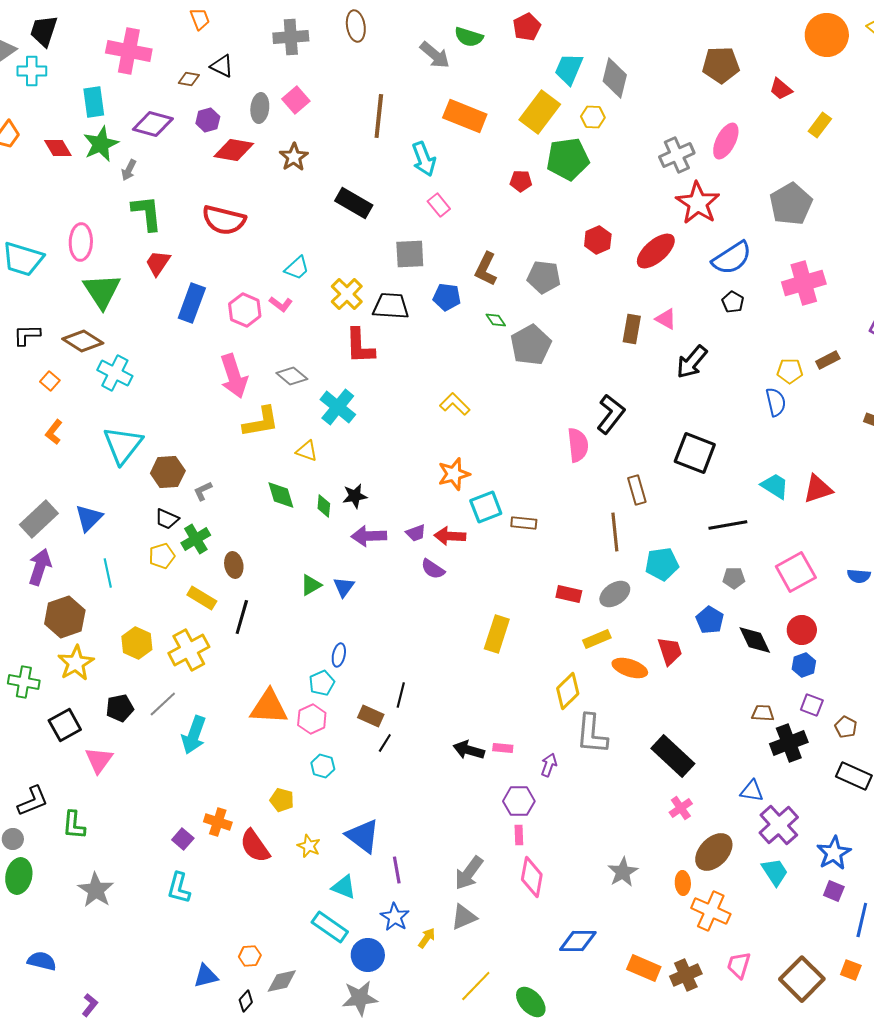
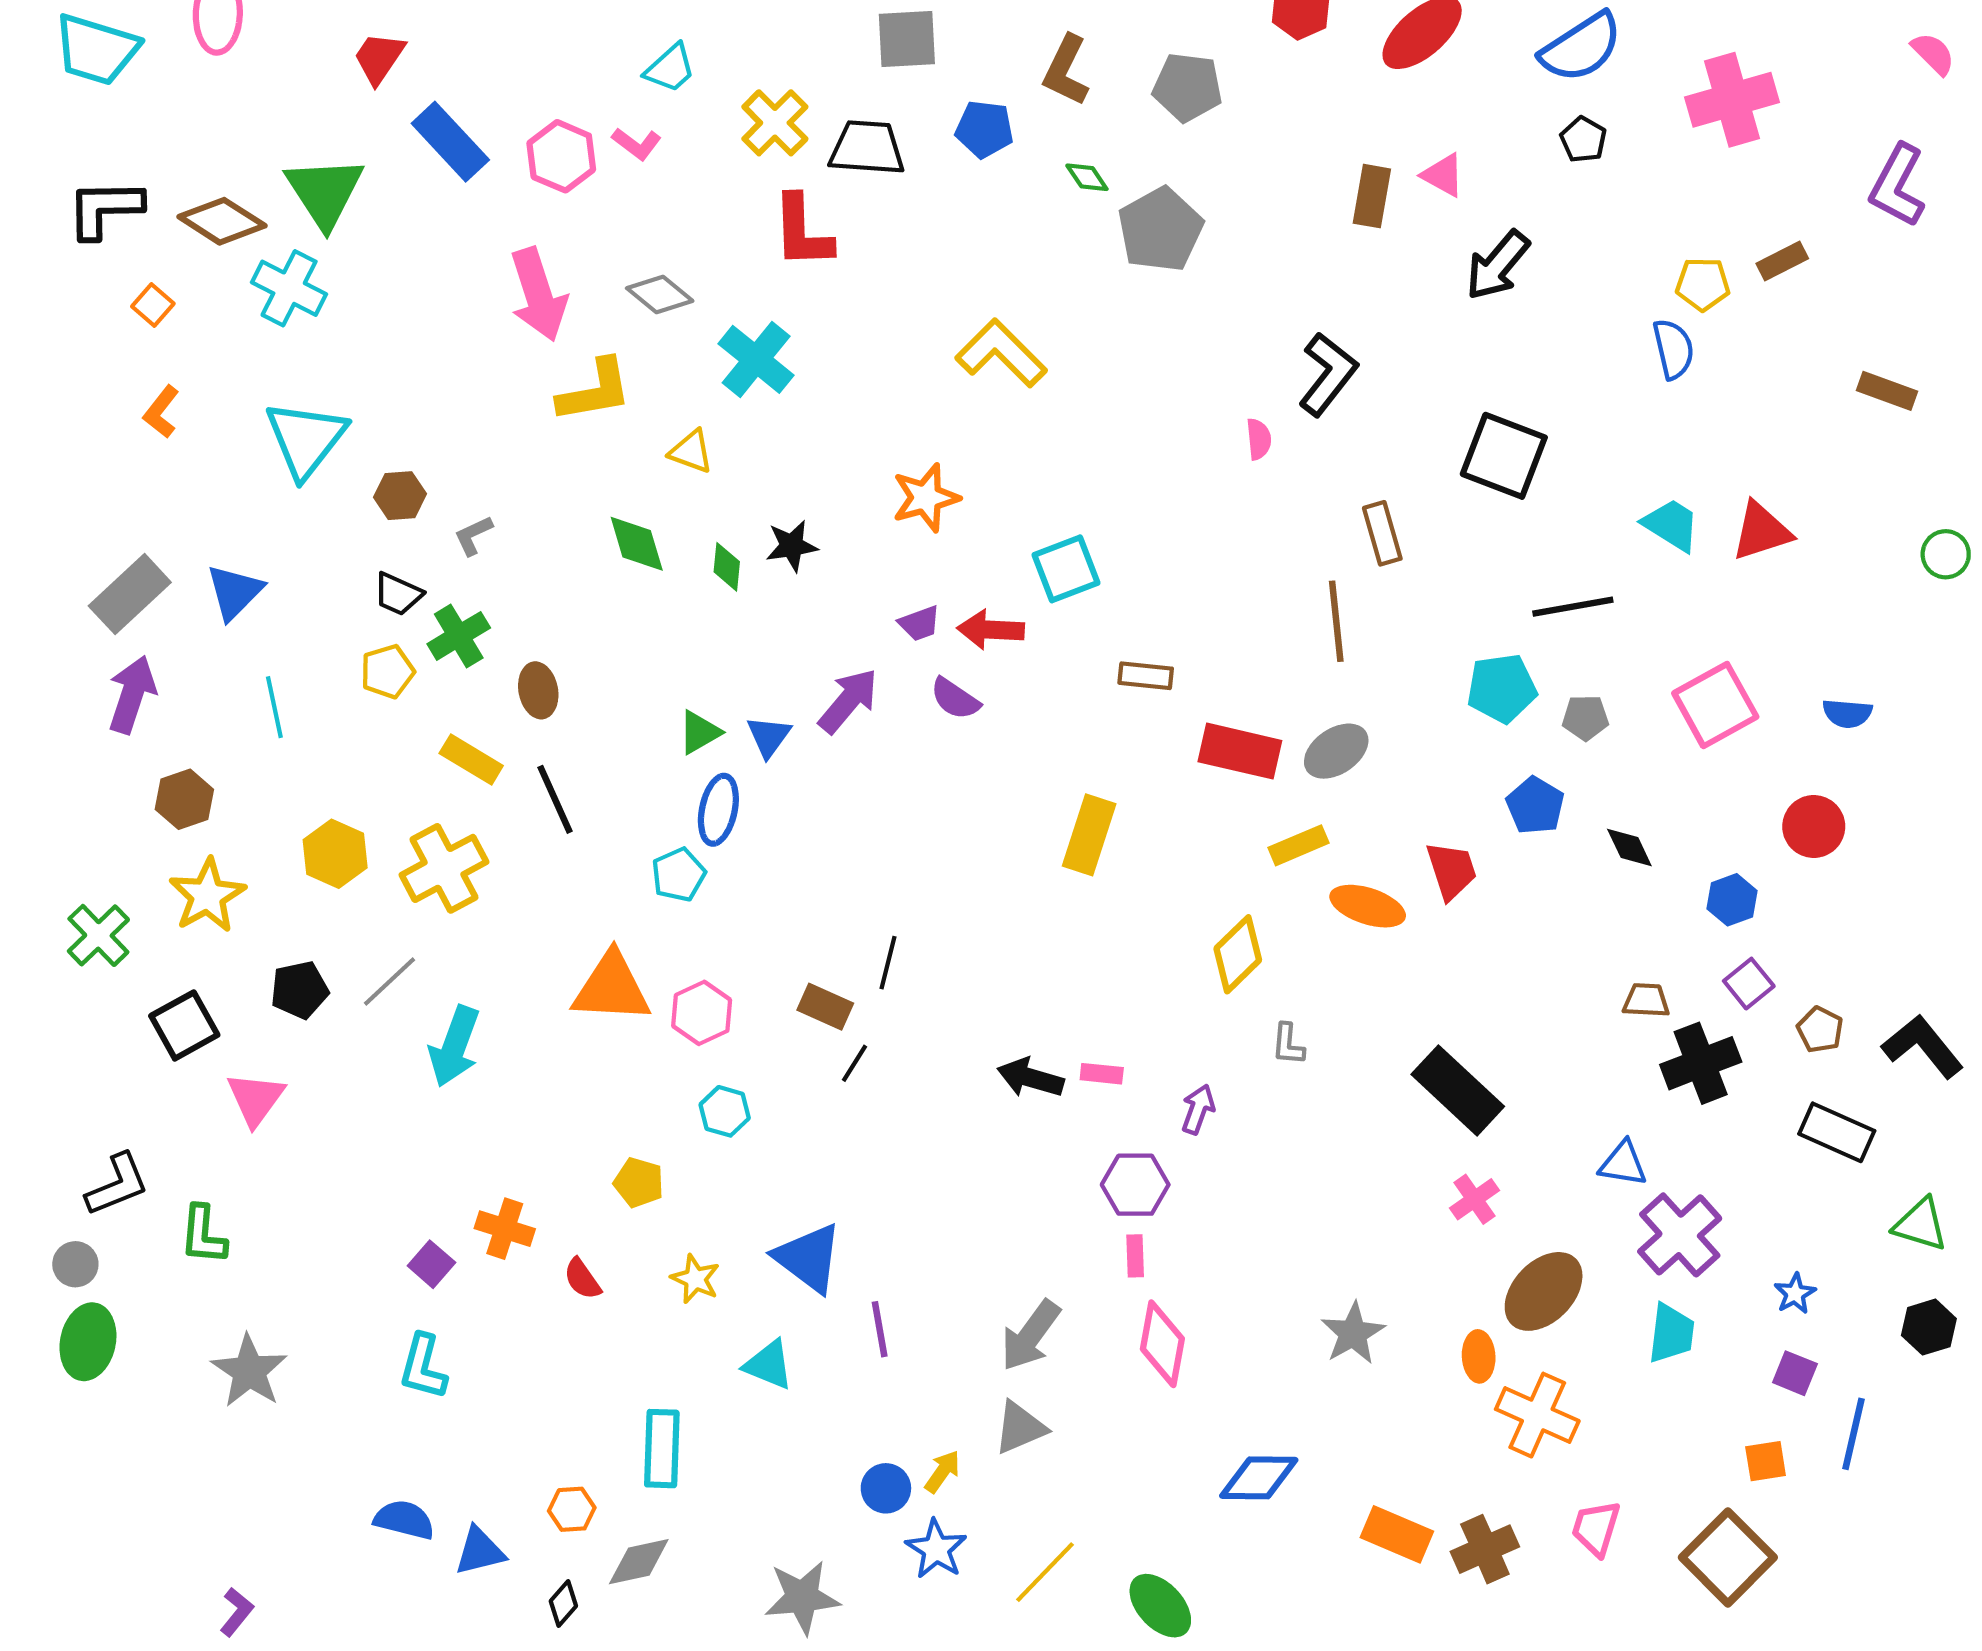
green triangle: (102, 291) -> (325, 192), moved
blue rectangle: (192, 303) -> (450, 142), turned -63
black L-shape: (27, 335) -> (105, 209), size x1.4
yellow L-shape: (455, 404) -> (1001, 353), size x1.4
pink semicircle: (578, 445) -> (1259, 439), size x0.6
brown hexagon: (168, 472) -> (400, 496), size x0.7
orange star: (454, 474) -> (926, 498), moved
brown rectangle: (524, 523) -> (1146, 676), moved
purple arrow: (369, 536) -> (848, 701), moved, turned 132
cyan pentagon: (662, 564) -> (1502, 688), moved
red rectangle: (569, 594) -> (1240, 751), size x1.5
brown hexagon: (65, 617) -> (184, 799), size x0.7
black line: (242, 617) -> (555, 799), turned -40
red circle: (802, 630) -> (1814, 827), moved
black diamond: (755, 640) -> (1629, 847), size x0.7
blue ellipse: (339, 655) -> (718, 810), moved, size x1.4
green cross: (24, 682) -> (98, 935), turned 36
cyan pentagon: (322, 683) -> (679, 875), moved
purple square: (812, 705) -> (1749, 984), turned 30
gray L-shape: (592, 734) -> (1288, 1044), size x0.5
red semicircle: (255, 846) -> (582, 1279), size x0.6
blue star: (834, 853) -> (1795, 1294), size x0.6
cyan trapezoid: (775, 872) -> (1671, 1333), turned 40
blue star: (395, 917) -> (936, 1549), moved
cyan rectangle: (330, 927) -> (662, 1449), moved, turned 57
blue circle: (368, 955) -> (886, 1488), moved, size x0.7
blue semicircle: (42, 961) -> (404, 1520), moved
orange square: (851, 970) -> (1766, 1461), moved, turned -30

